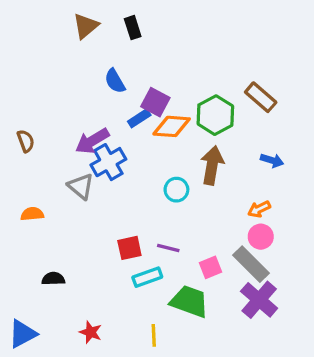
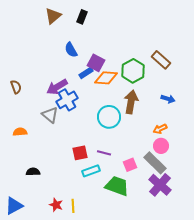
black rectangle: (133, 28) -> (82, 17), turned 40
cyan circle: (176, 190) -> (109, 117), size x1.5
yellow line: (154, 335) -> (73, 206), moved

